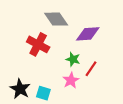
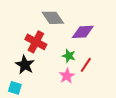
black star: (20, 89) -> (25, 65), moved
cyan square: (43, 93) -> (15, 88), moved

